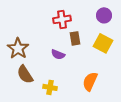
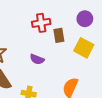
brown rectangle: (75, 38) -> (59, 35), moved

